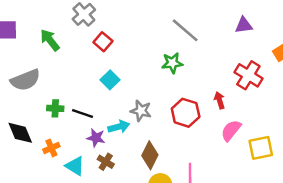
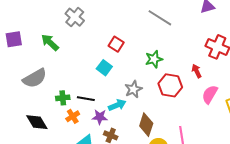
red square: (103, 42) -> (116, 44), moved
green star: (172, 63) -> (154, 59), moved
gray star: (141, 111) -> (133, 89), turned -30
orange cross: (51, 148) -> (73, 116), moved

